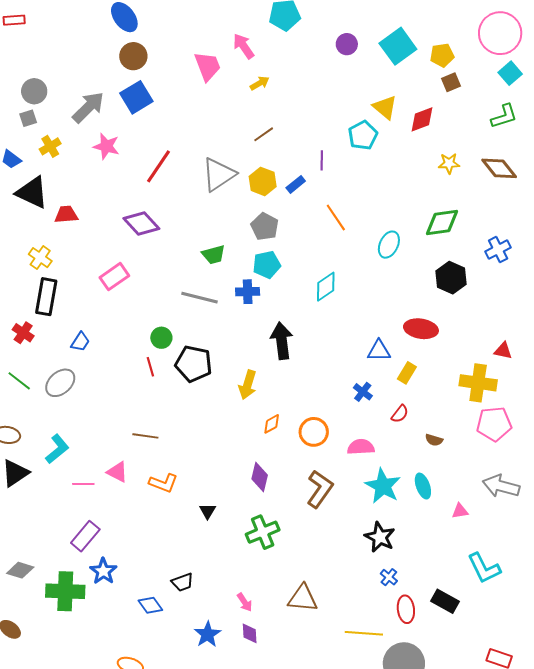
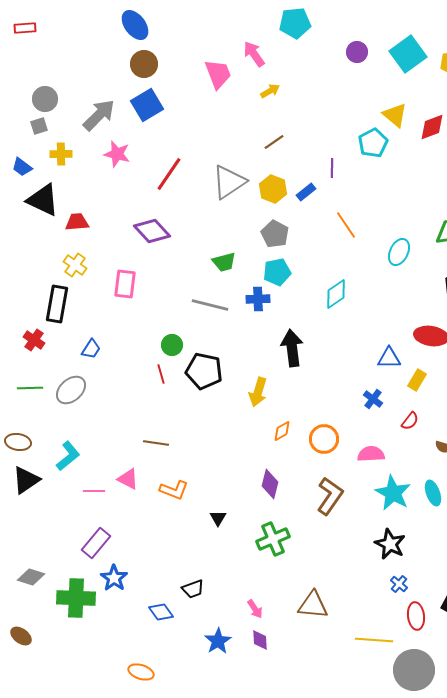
yellow cross: (50, 146) -> (61, 154), turned 30
yellow cross: (40, 258) -> (75, 265), moved
pink rectangle: (114, 277) -> (125, 284), turned -48
green line: (19, 381) -> (30, 388), turned -40

